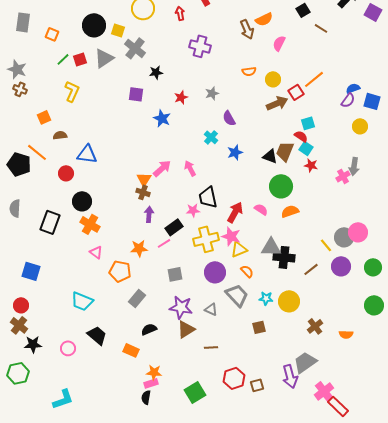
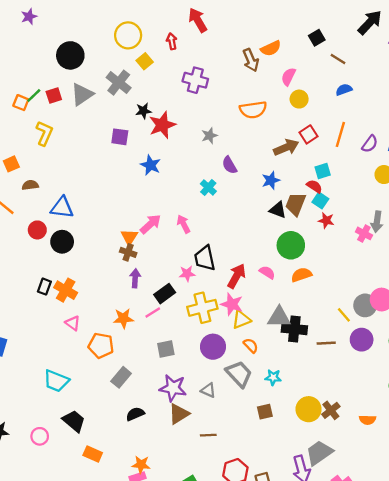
yellow square: (118, 30) -> (145, 61), moved, turned 32
orange square: (52, 34) -> (21, 103), moved
orange semicircle: (249, 71) -> (253, 110), size x1.6
yellow circle: (273, 79) -> (299, 99), moved
orange line: (314, 79) -> (340, 134), moved, turned -35
blue semicircle: (353, 88) -> (344, 90), moved
red star: (181, 97) -> (162, 125), moved, size x1.6
blue star: (235, 152) -> (271, 180), moved
pink cross: (343, 176) -> (364, 233), turned -32
black circle: (82, 201) -> (62, 242), moved
black rectangle: (50, 222) -> (44, 287), moved, size x0.6
brown line: (311, 269) -> (326, 343), turned 35
yellow circle: (289, 301) -> (309, 409), moved
orange rectangle: (131, 350) -> (93, 454), moved

